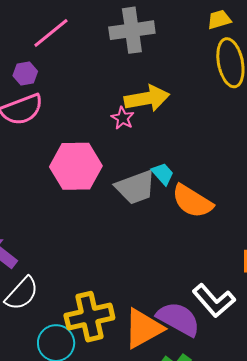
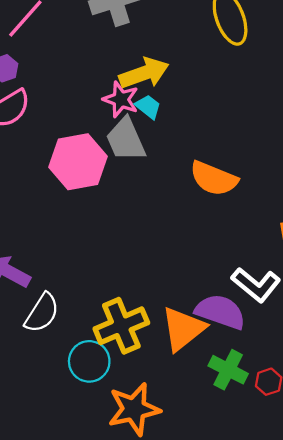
pink star: (123, 118) -> (121, 99), size x1.4
cyan trapezoid: (163, 174) -> (148, 107), moved
gray trapezoid: (135, 187) -> (126, 140), moved, turned 96

